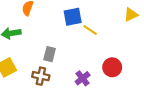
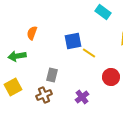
red circle: (112, 67) -> (111, 77), moved
brown cross: (41, 76) -> (44, 95), turned -35

